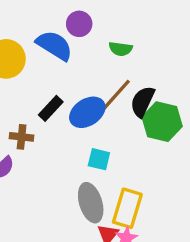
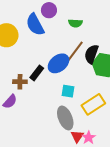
blue semicircle: (54, 45) -> (35, 25), turned -145
black rectangle: (51, 108) -> (37, 73), moved
yellow rectangle: (127, 208) -> (93, 104), moved, turned 45

